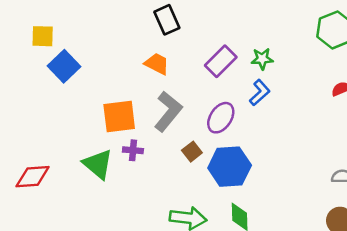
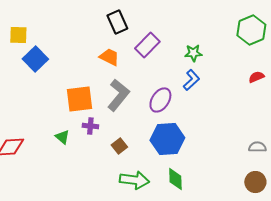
purple rectangle: (221, 61) -> (147, 45), moved
brown square: (192, 152) -> (119, 146), moved
green triangle: (98, 164) -> (62, 137), size x0.6

